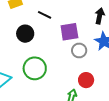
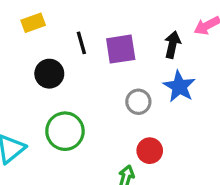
black line: (45, 15) -> (81, 43), turned 48
purple square: (69, 32) -> (121, 49), moved

